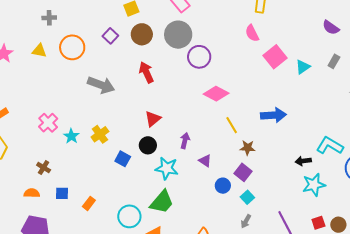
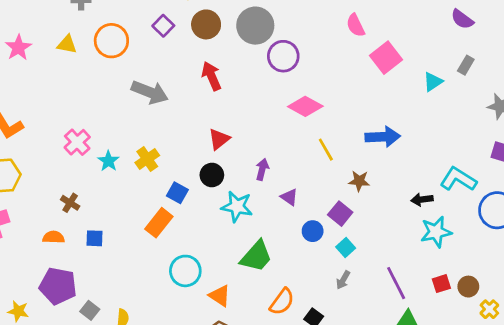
cyan triangle: (303, 67) -> (433, 82), moved
brown star: (248, 148) -> (359, 181), moved
green trapezoid: (162, 202) -> (256, 256), moved
orange rectangle: (89, 203) -> (159, 223), moved, size x1.5

